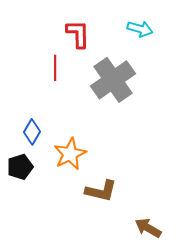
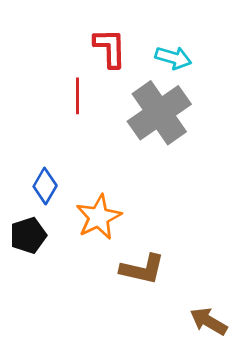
cyan arrow: (140, 29) -> (173, 58), moved

